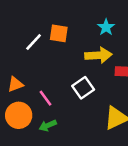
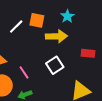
cyan star: (106, 27) -> (67, 16), moved
yellow arrow: (98, 55) -> (56, 36), moved

